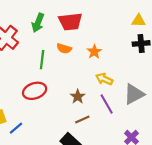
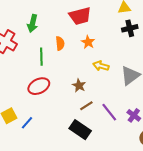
red trapezoid: (70, 22) -> (80, 16), moved
orange semicircle: (64, 48) -> (60, 43), turned -104
purple line: (107, 104) -> (109, 112), moved

